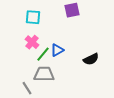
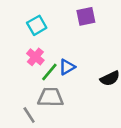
cyan square: (33, 17) -> (37, 25), turned -35

